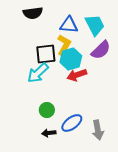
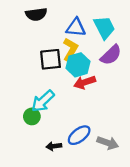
cyan arrow: (38, 73) -> (43, 101), moved
green circle: (47, 110) -> (32, 116), moved
gray arrow: (98, 130) -> (108, 143), turned -60

